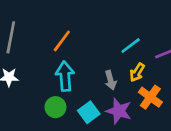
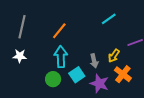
cyan line: (131, 46) -> (109, 19), moved
cyan square: (89, 112) -> (77, 75), moved

